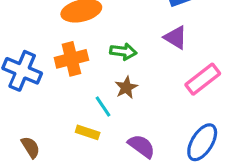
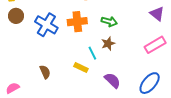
purple triangle: (176, 37) -> (157, 14), moved

